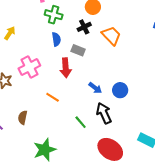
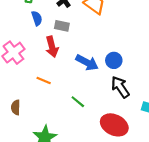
blue arrow: (95, 88) -> (87, 63), size x1.5
black arrow: (104, 113) -> (120, 87), moved

